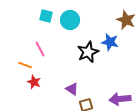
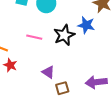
pink line: (40, 49) -> (34, 37), moved, turned -49

